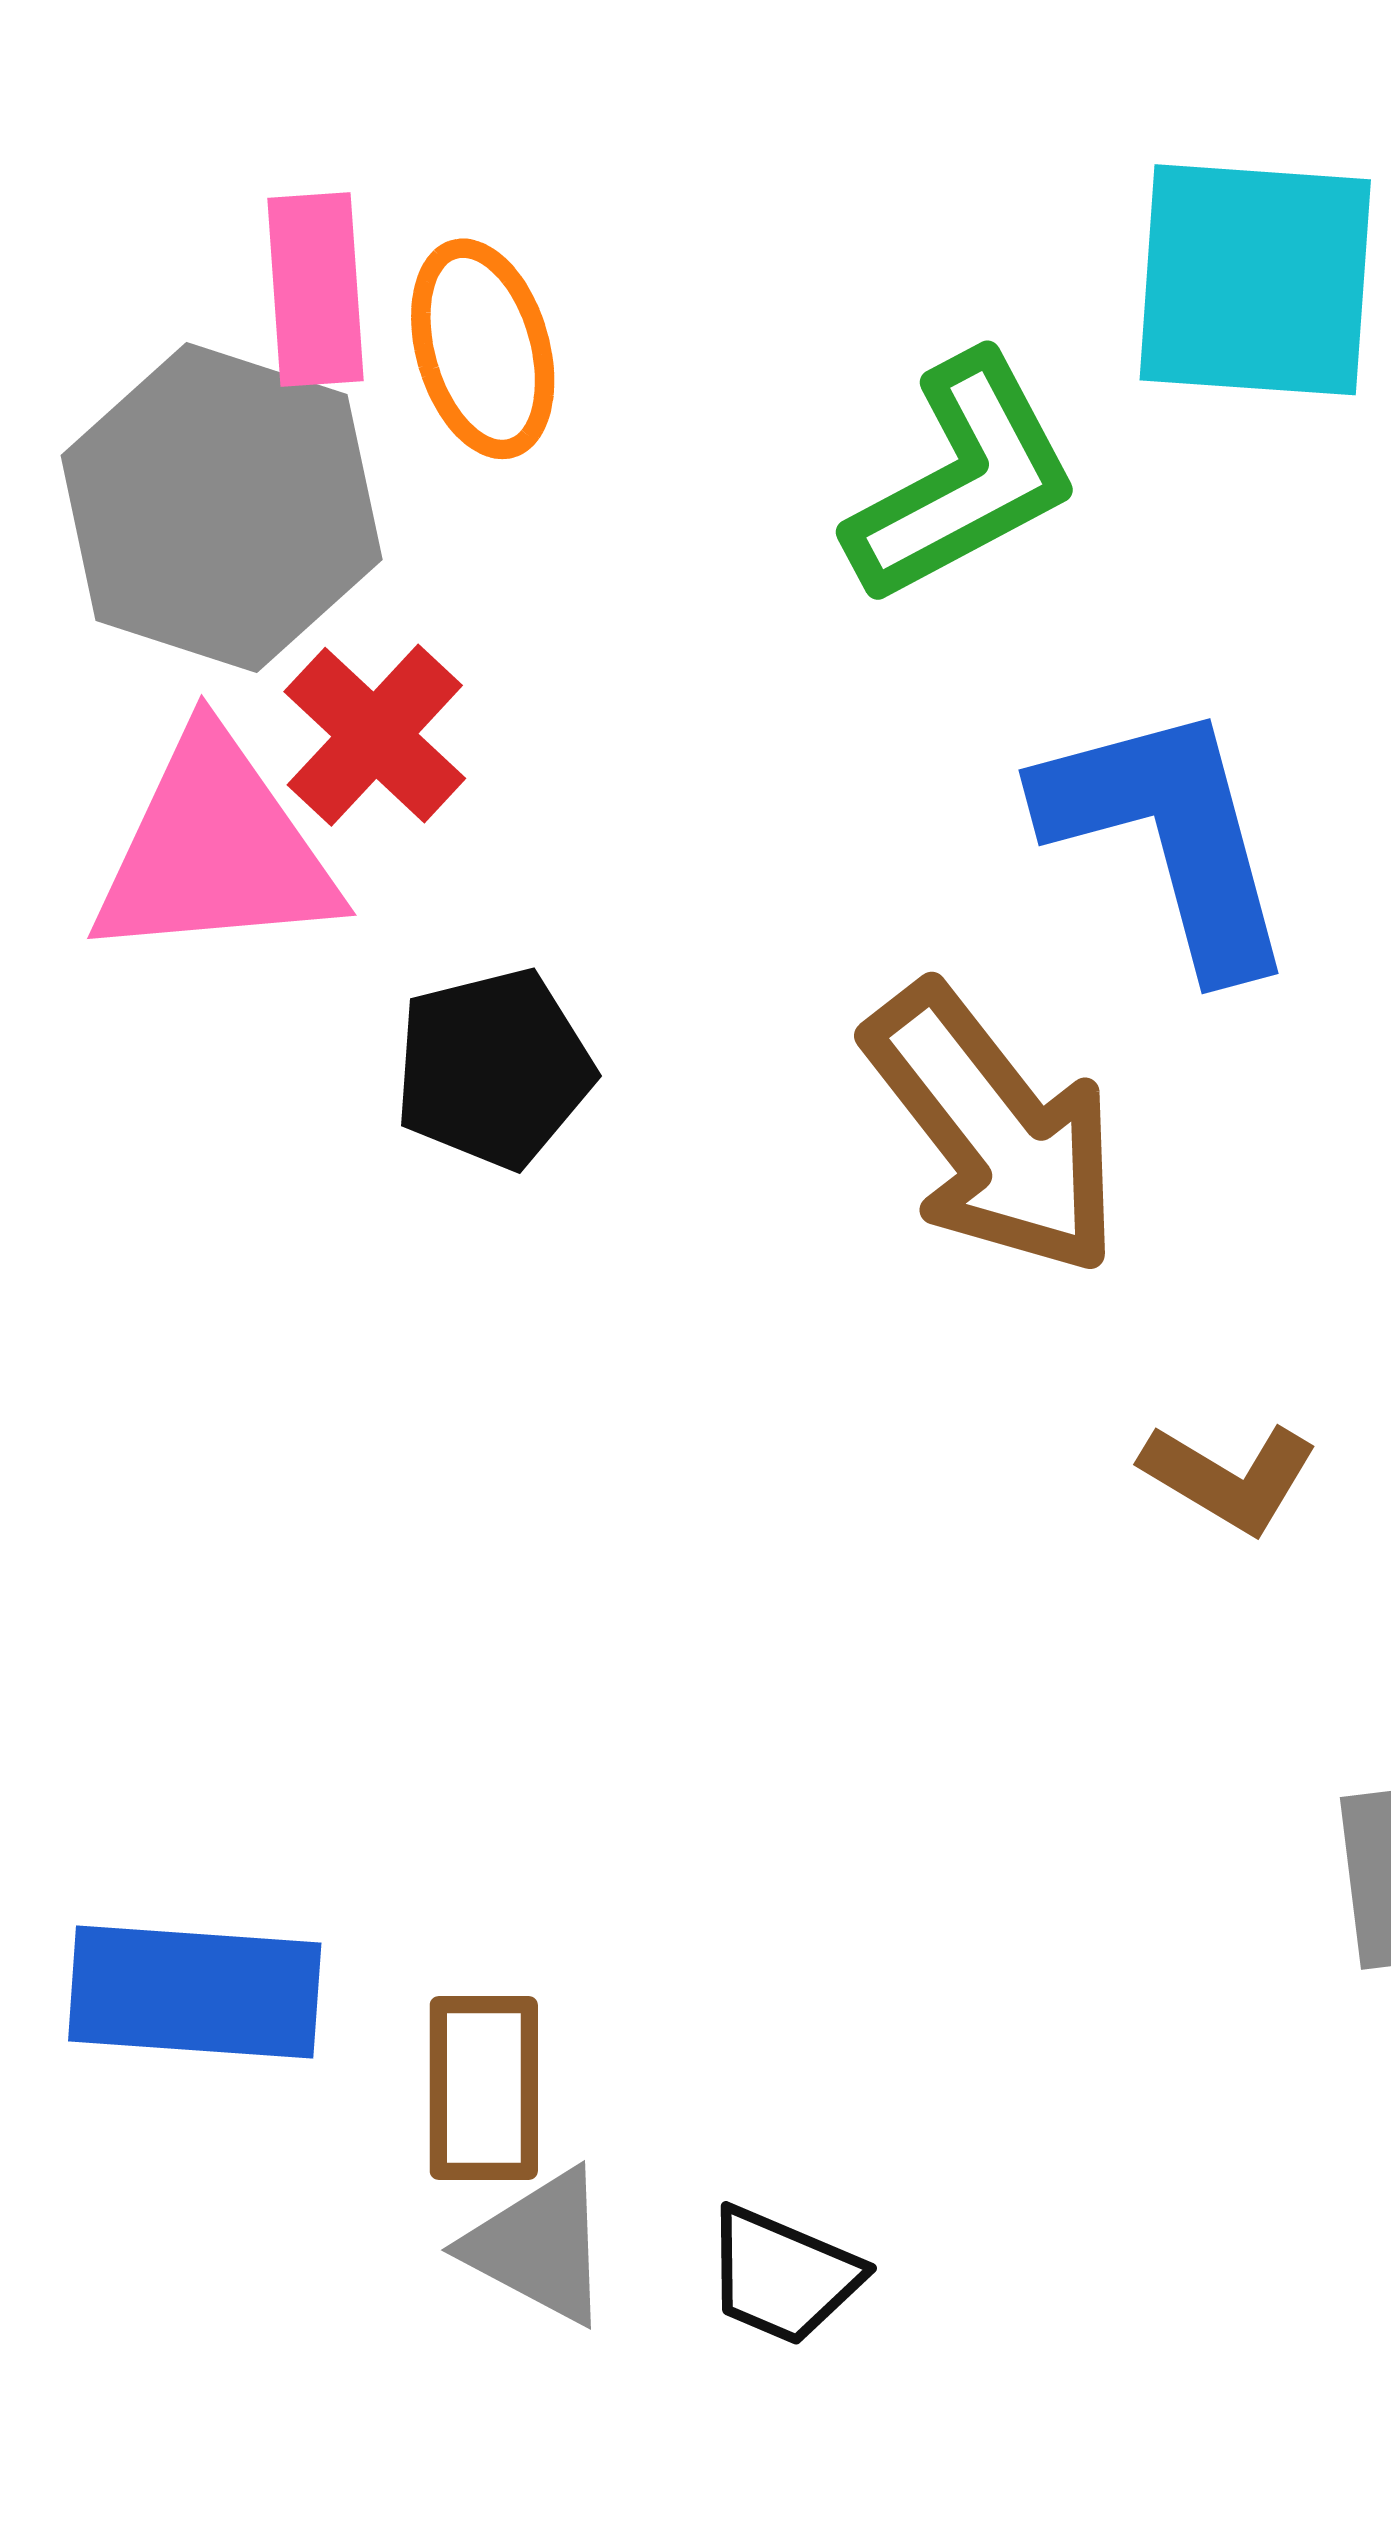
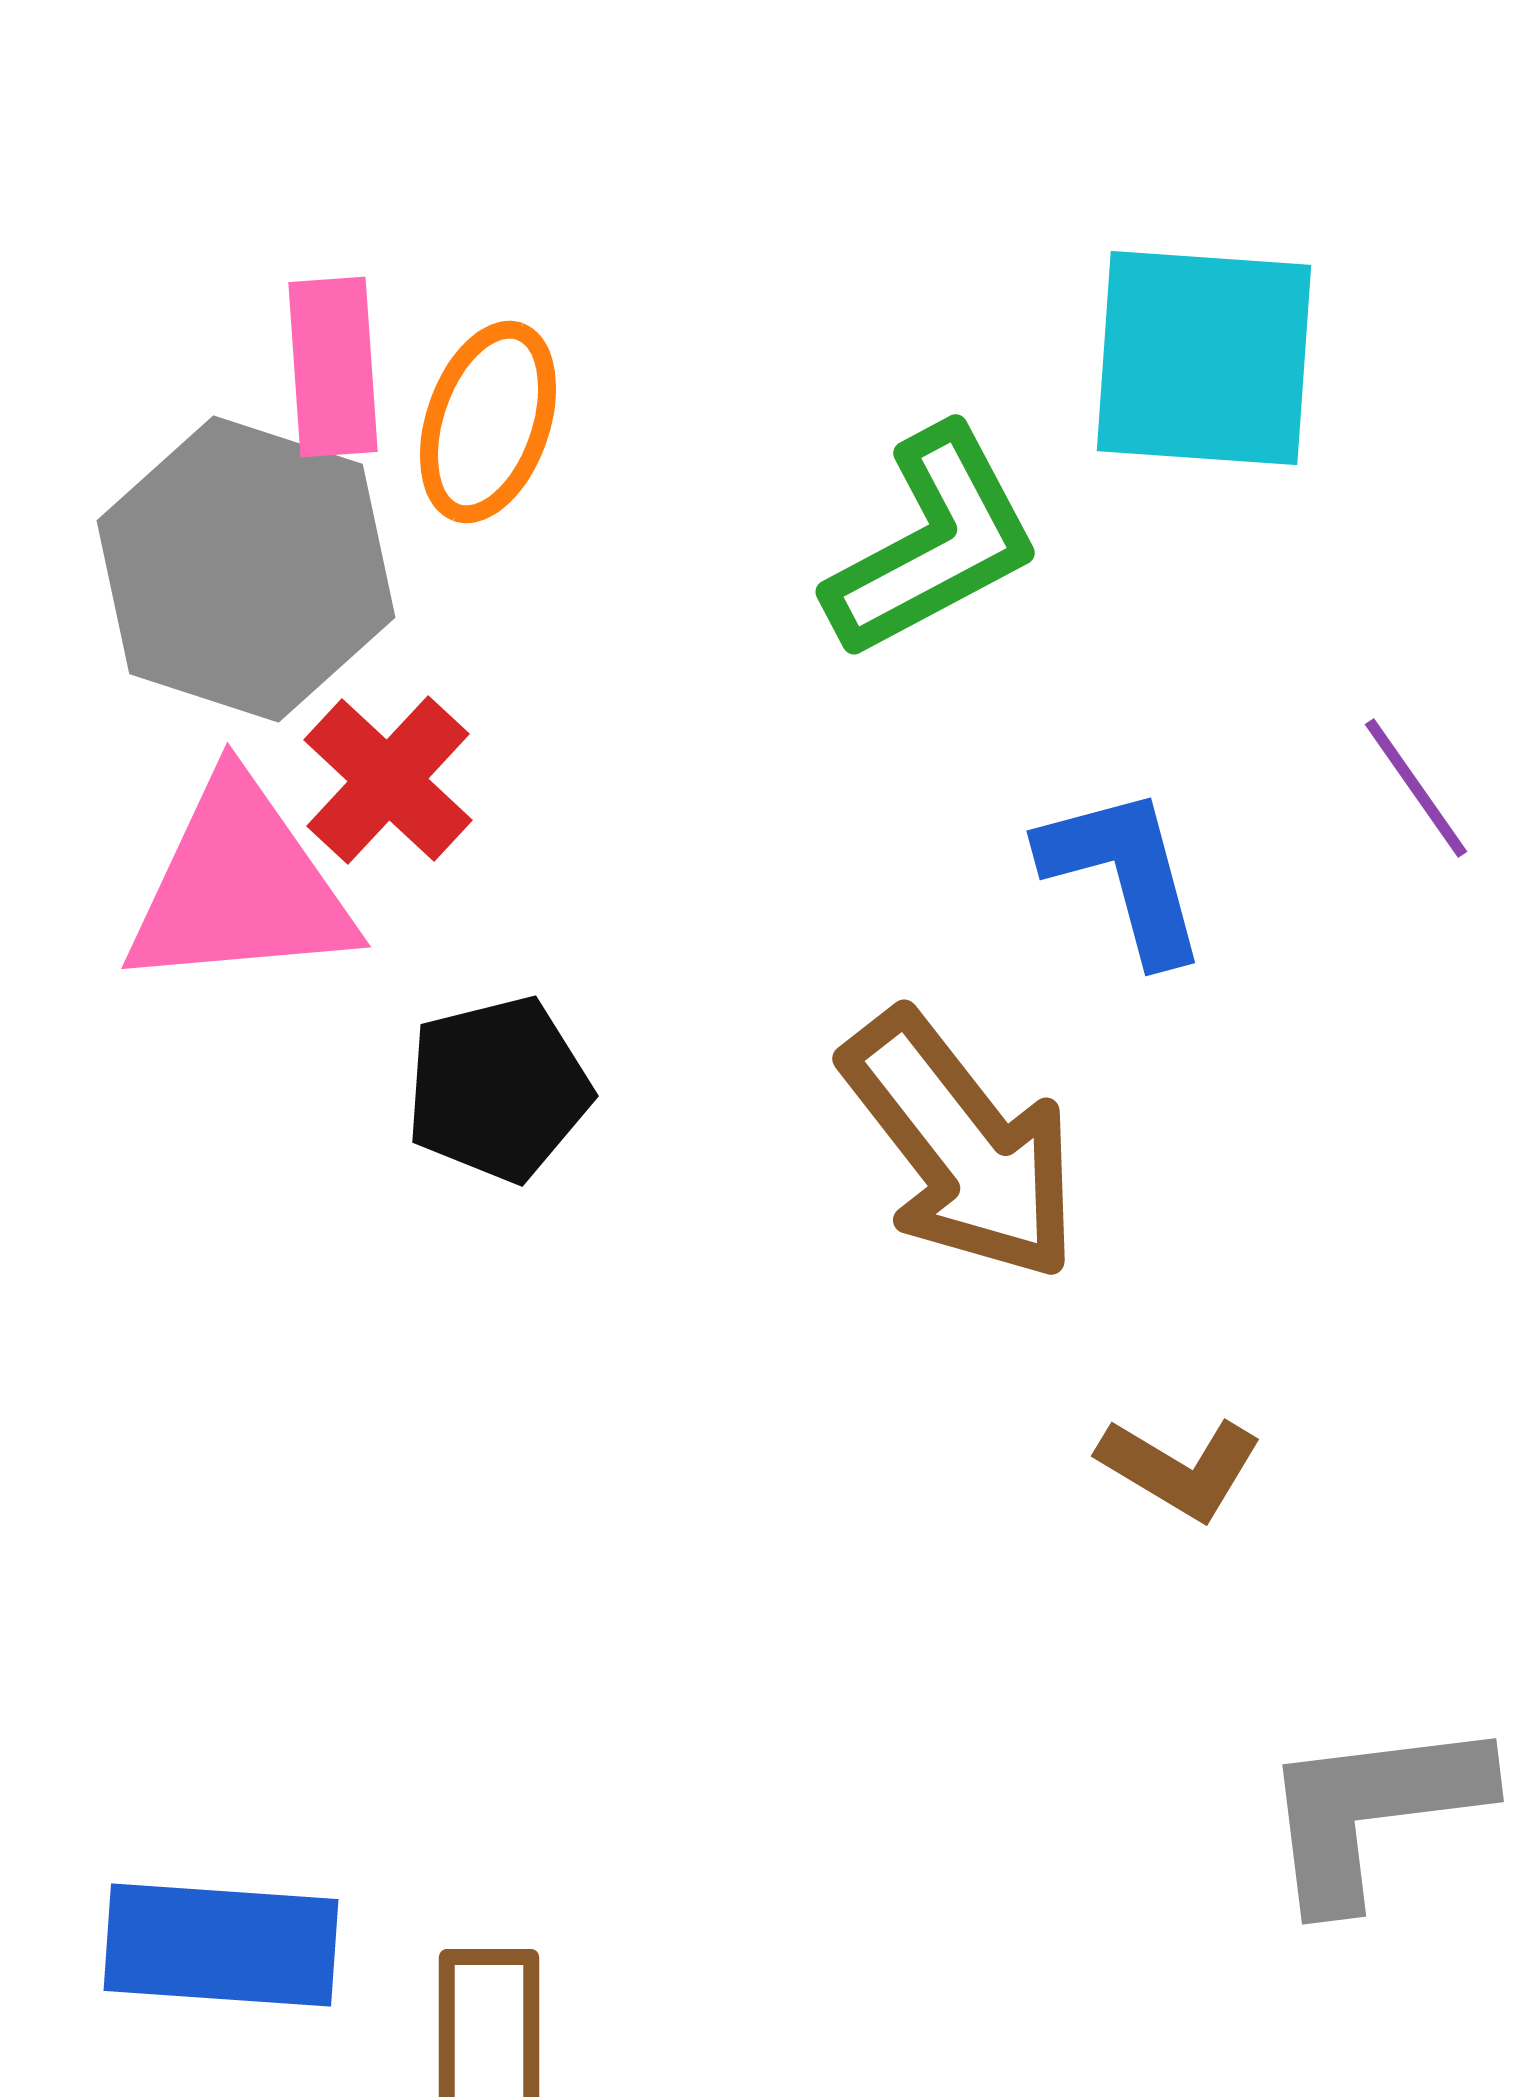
orange ellipse: (483, 349) -> (488, 422), turned 35
blue L-shape: (1169, 837) -> (1124, 874), size x0.7

